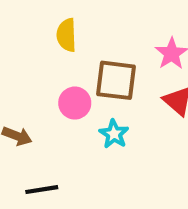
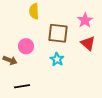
pink circle: (75, 103) -> (26, 46), moved

